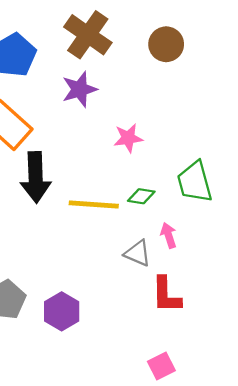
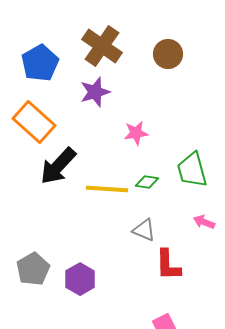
black arrow: (36, 177) -> (58, 166), turned 45
pink arrow: (169, 235) -> (204, 222), moved, turned -50

